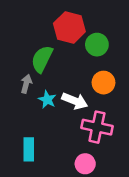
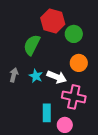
gray arrow: (26, 84) -> (14, 75), moved
cyan rectangle: (29, 149) -> (47, 113), moved

